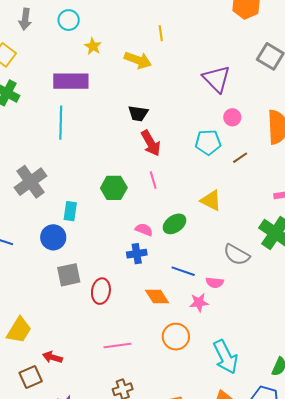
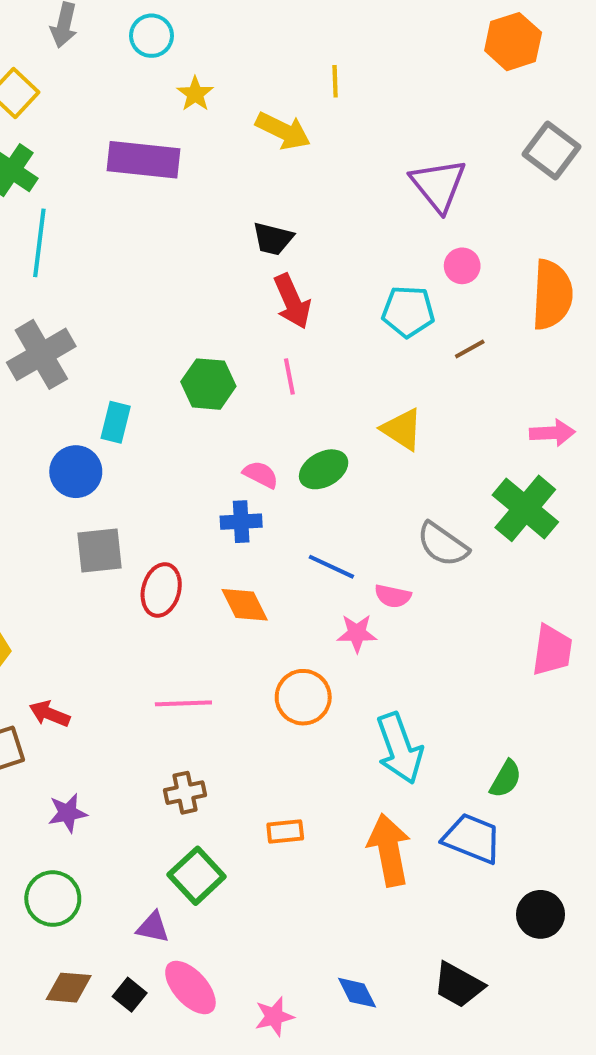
cyan line: (61, 123) -> (39, 243), moved
orange diamond: (157, 296) -> (245, 605), moved

